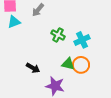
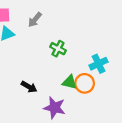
cyan cross: (82, 40) -> (98, 64), moved

